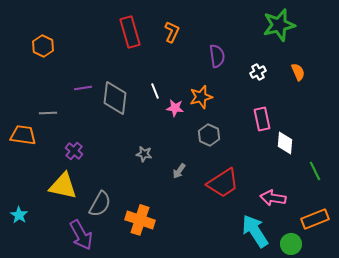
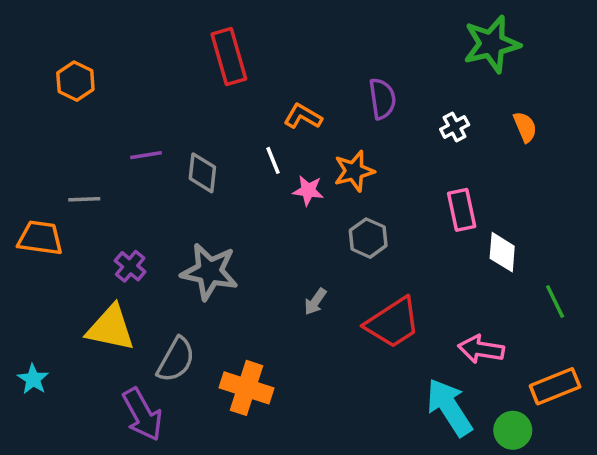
orange L-shape: (172, 32) -> (303, 116), moved, turned -85
gray diamond: (115, 98) -> (202, 173), size x0.7
gray star: (144, 154) -> (209, 272), moved, size x2.0

